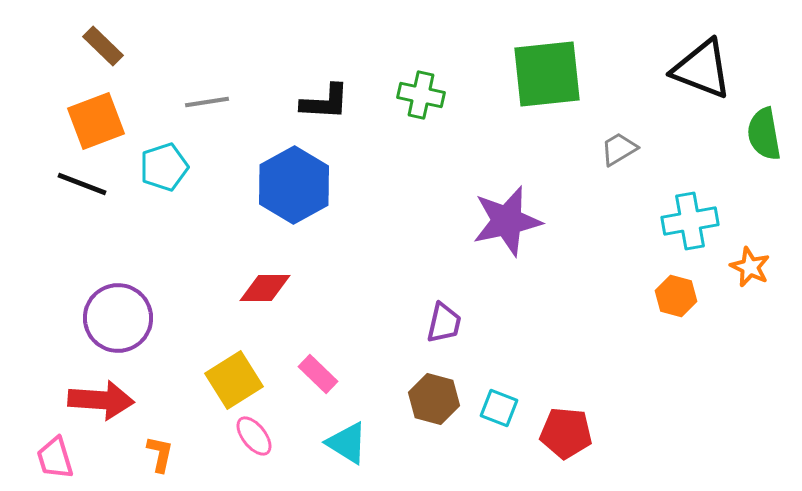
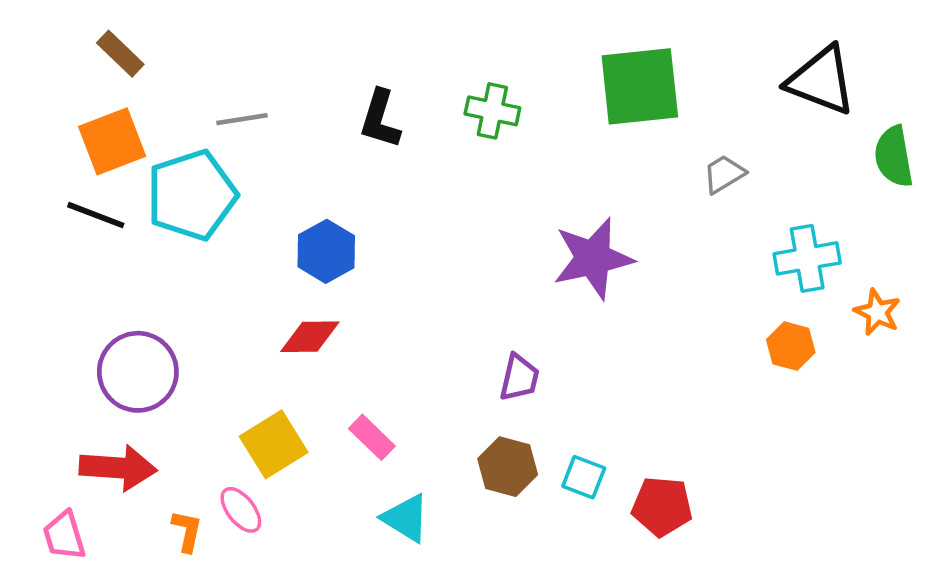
black L-shape: (325, 102) -> (380, 119), turned 104
cyan pentagon: (164, 167) -> (192, 195), size x1.6
blue hexagon: (294, 185) -> (326, 251), moved, size x0.7
pink ellipse: (254, 436) -> (241, 510), moved

